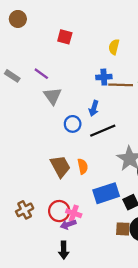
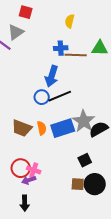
gray triangle: (52, 96) -> (16, 32), moved, turned 30
blue arrow: (94, 108) -> (52, 76), size x1.5
blue circle: (73, 124) -> (42, 97), moved
brown trapezoid: (60, 166) -> (22, 128), turned 140
blue rectangle: (106, 193) -> (63, 128), moved

